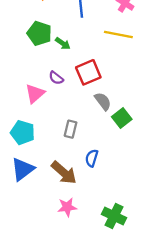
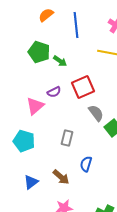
purple semicircle: (56, 78) -> (54, 92), turned -64
blue triangle: (23, 169) -> (31, 182), moved, size x0.7
brown arrow: (64, 173) -> (61, 177), size x0.7

